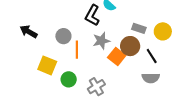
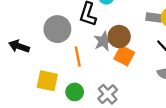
gray rectangle: (139, 28) -> (154, 18), moved
gray circle: (63, 36) -> (57, 29), moved, size x1.5
brown circle: (130, 46) -> (119, 37), moved

